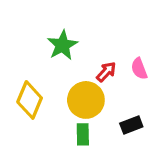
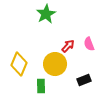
green star: (62, 45) -> (46, 14), moved
green rectangle: (83, 134) -> (41, 86), moved

